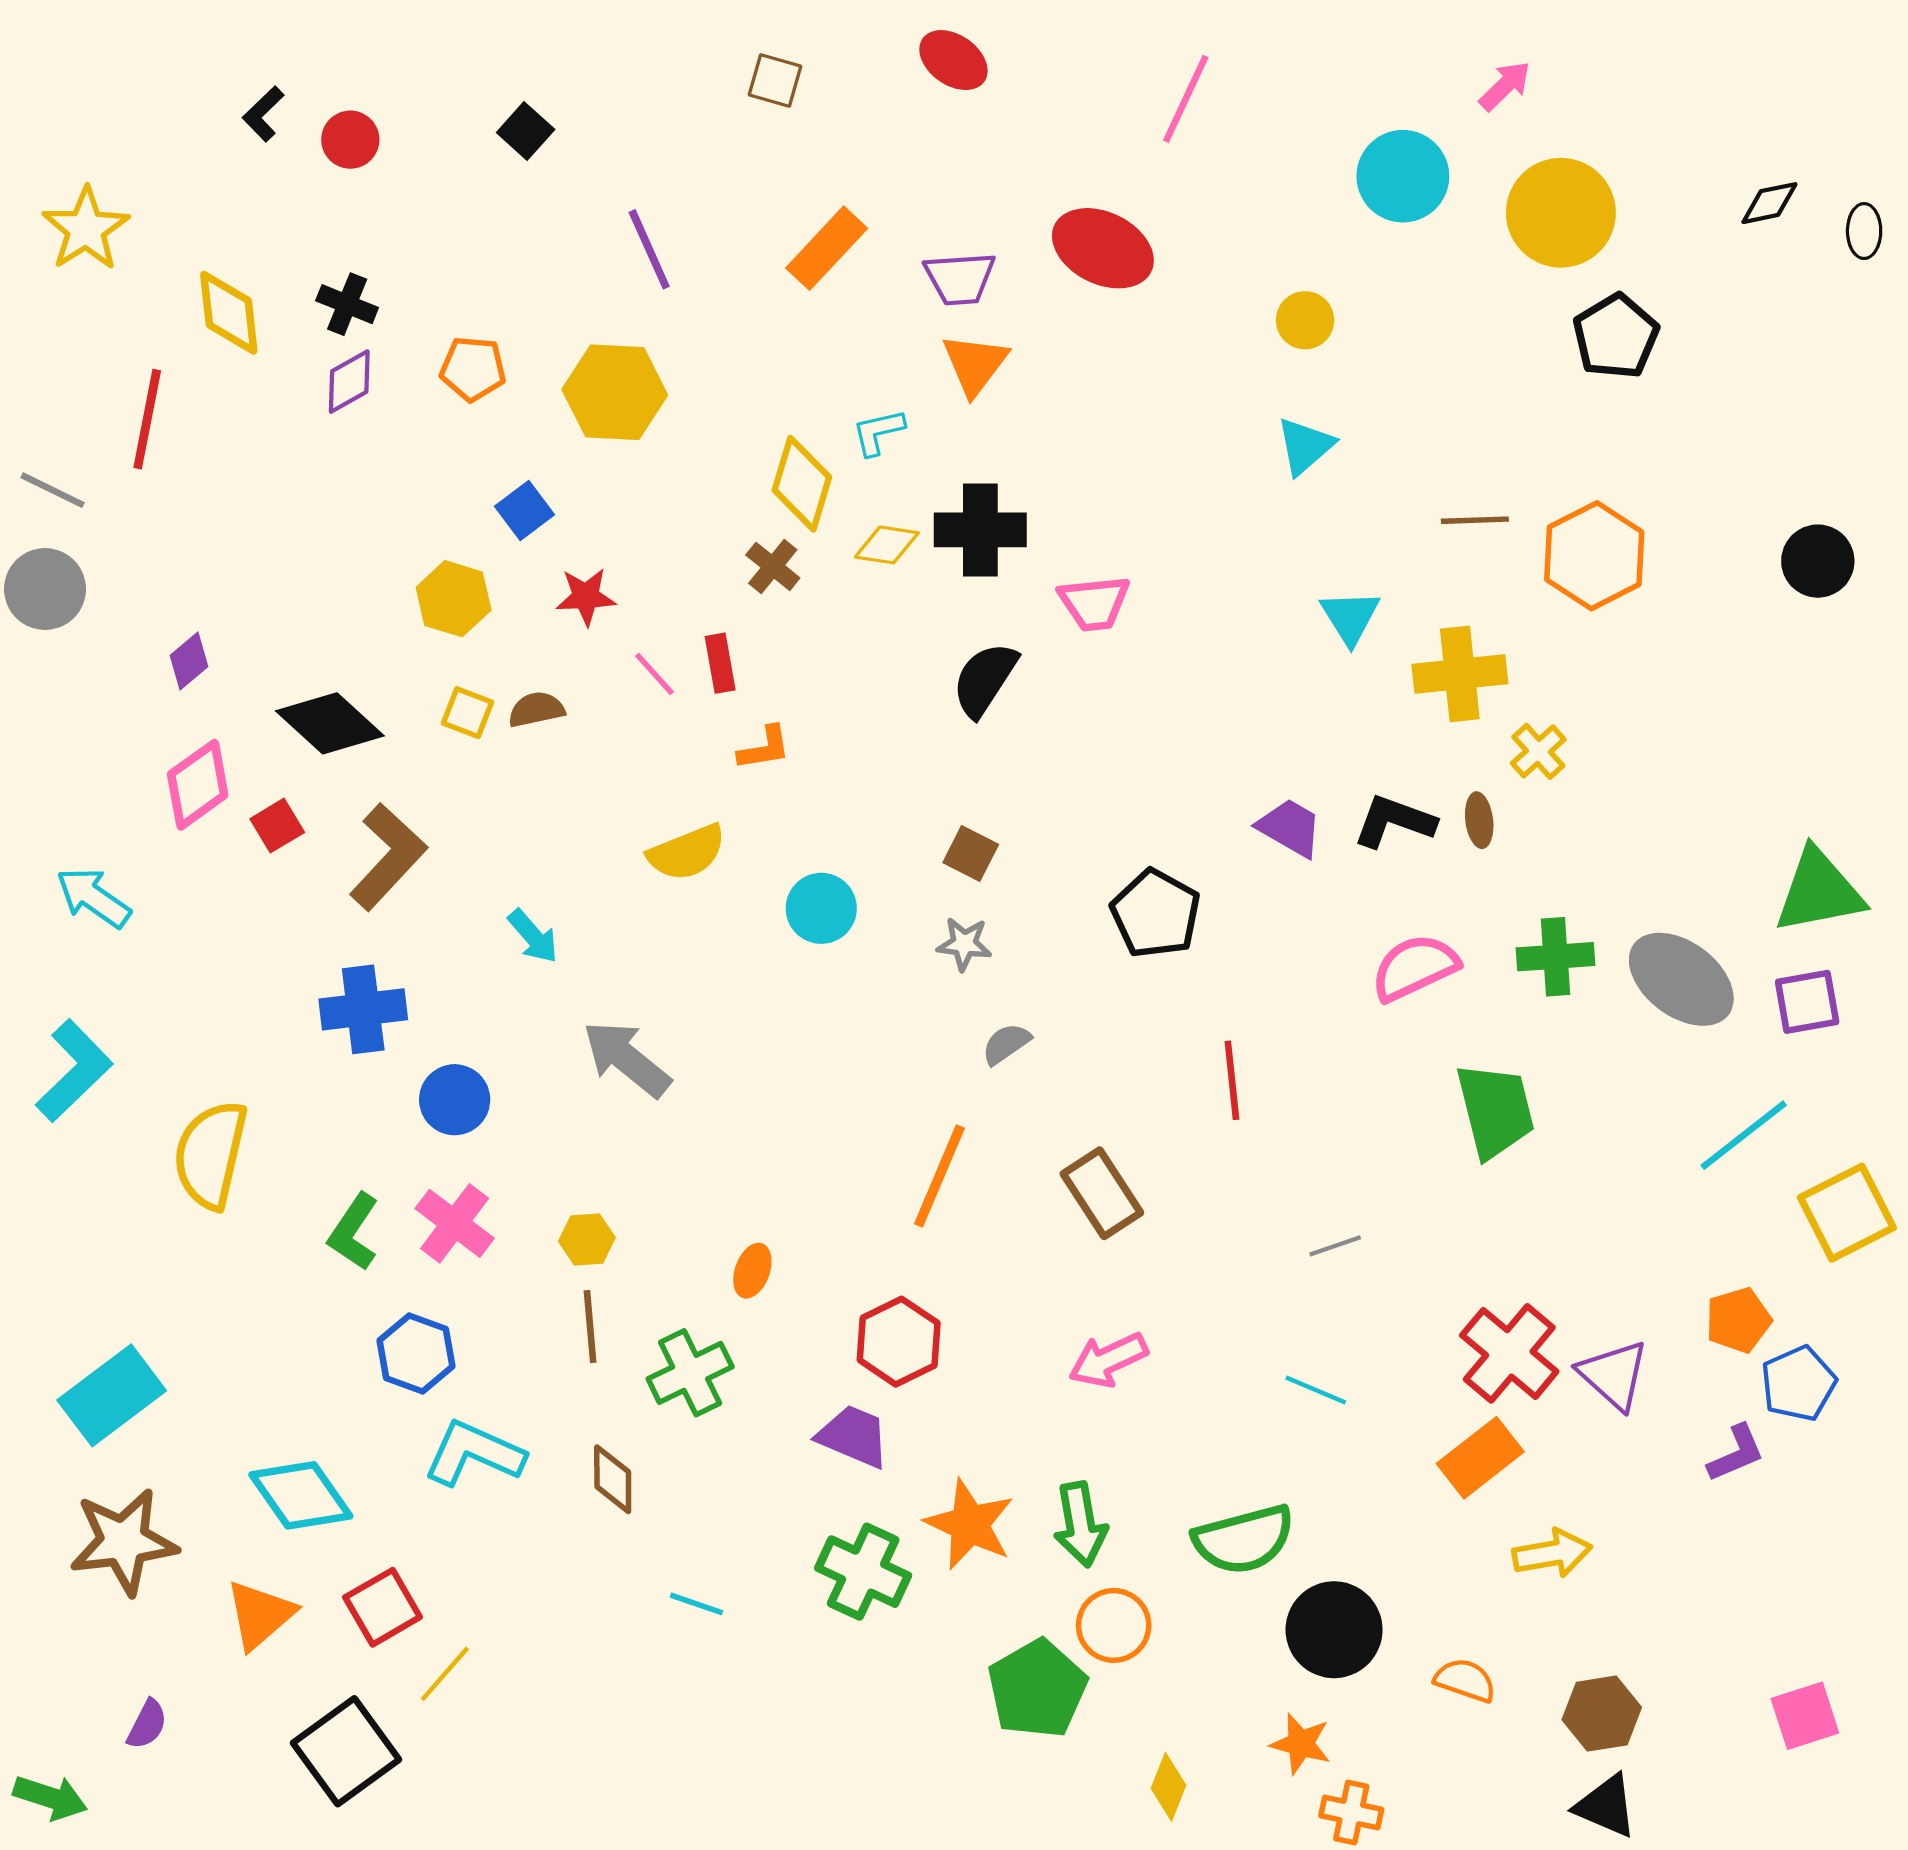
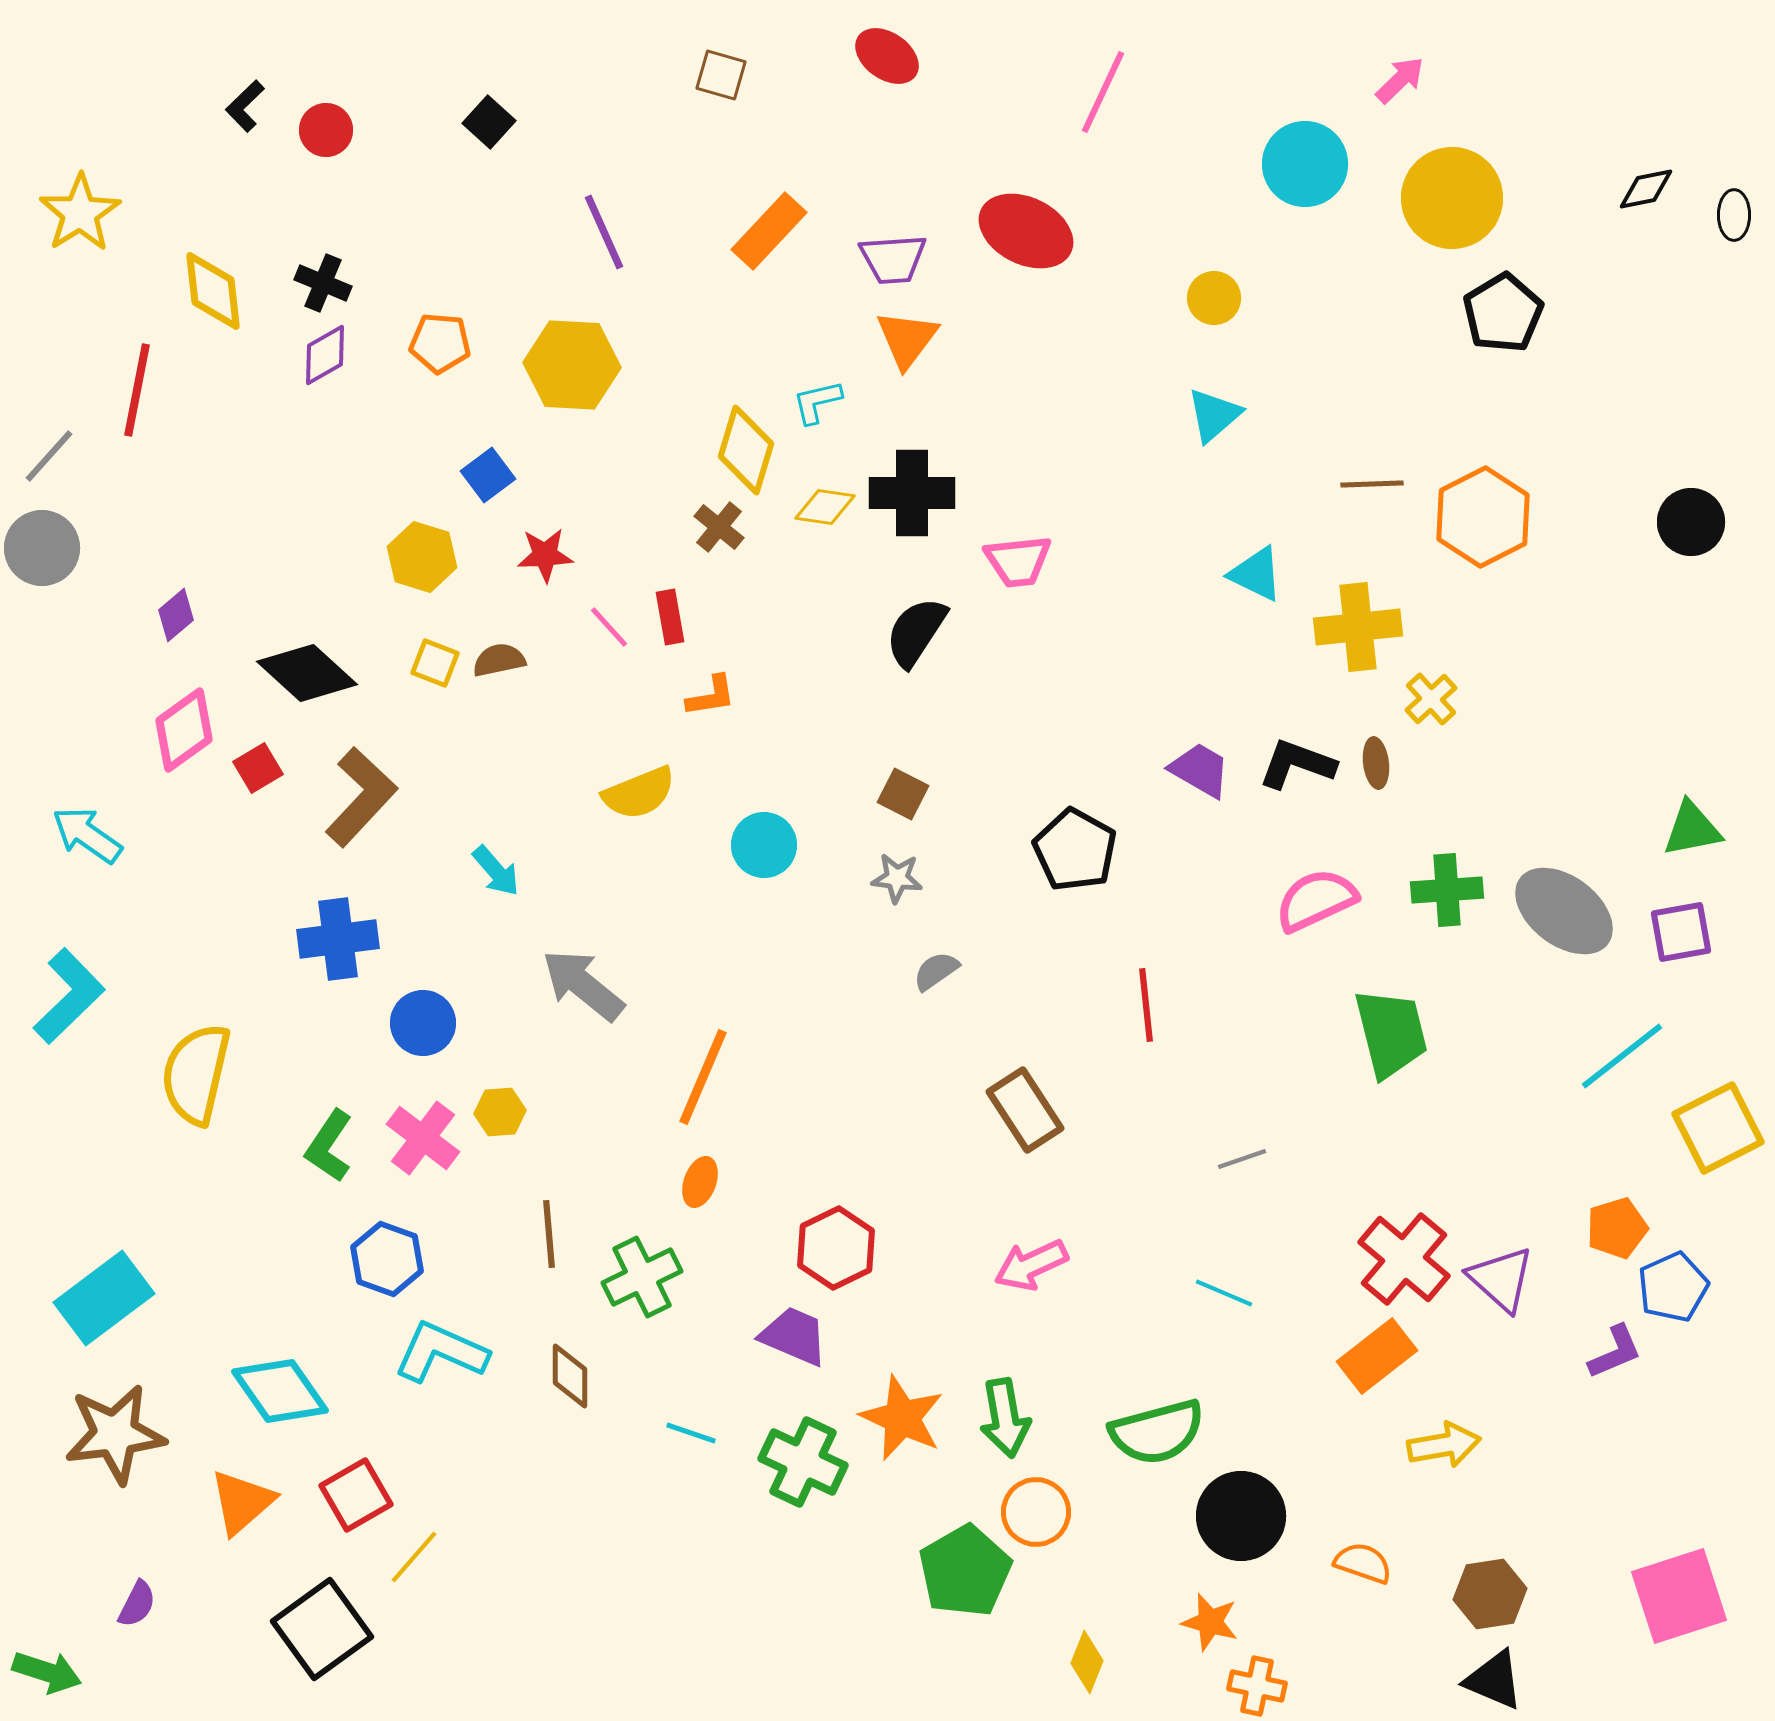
gray line: (53, 490) -> (49, 456), turned -74
cyan triangle: (1350, 617) -> (1256, 574), turned -32
green triangle: (1819, 891) -> (1692, 829), size x0.7
orange line: (939, 1176) -> (703, 1077), moved
yellow hexagon: (587, 1239) -> (500, 1112), moved
cyan line: (697, 1604) -> (691, 1433), moved
pink square: (1805, 1716) -> (1679, 1596), size x1.5

